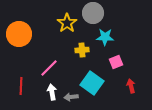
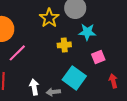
pink line: (49, 68) -> (17, 53), moved

